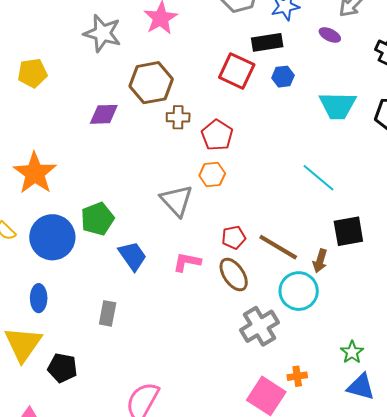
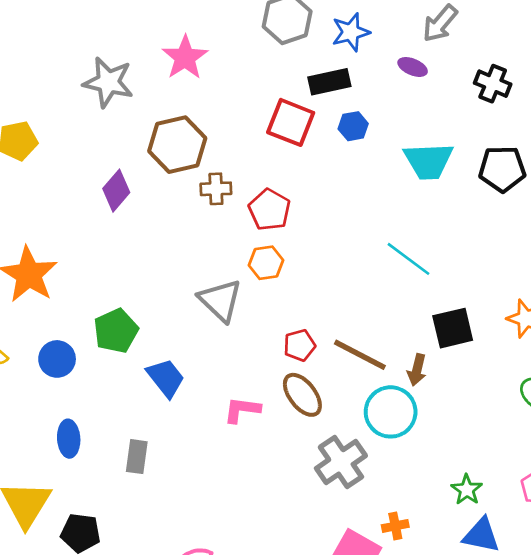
purple diamond: (104, 114) -> (116, 191), turned -44
blue circle: (52, 237) -> (57, 359), size x0.6
pink L-shape: (187, 262) -> (242, 410), moved
blue ellipse: (39, 298) -> (69, 439), moved

